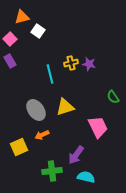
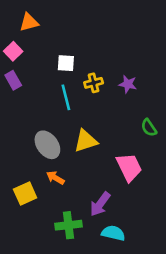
white square: (38, 31) -> (66, 63), moved, turned -32
purple star: (89, 64) -> (128, 84), moved
orange arrow: (42, 135) -> (55, 178), turned 56

